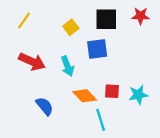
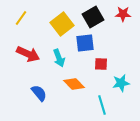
black square: (106, 19) -> (93, 17), turned -30
yellow square: (71, 27) -> (62, 24), size x1.6
red square: (112, 91) -> (101, 64), moved
cyan line: (101, 120) -> (102, 105), moved

